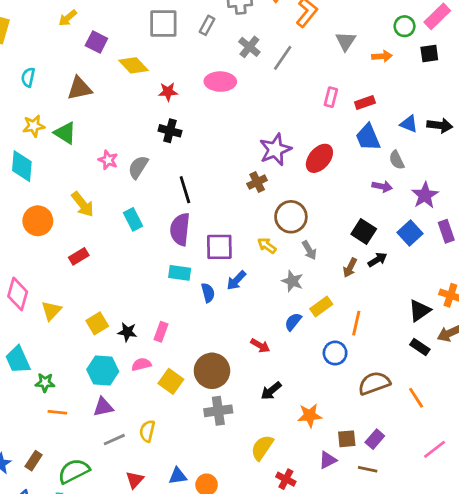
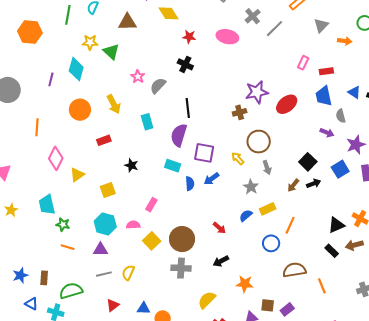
black star: (127, 332) -> (131, 165), moved
brown rectangle: (34, 461) -> (44, 278), turned -40

